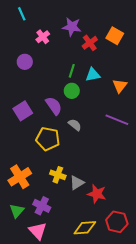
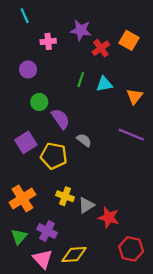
pink cross: (43, 37) -> (48, 41), turned 32
green circle: (72, 91) -> (39, 102), moved
purple square: (23, 111) -> (26, 142), moved
yellow diamond: (85, 228) -> (74, 254), moved

